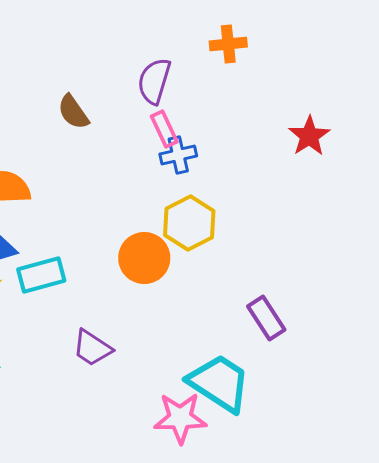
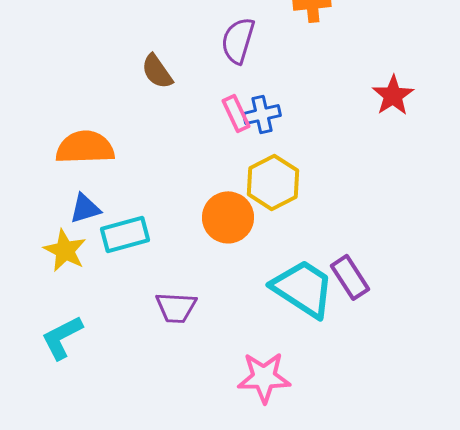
pink rectangle: (164, 129) -> (236, 113), moved
purple trapezoid: (92, 348) -> (176, 307), turned -30
cyan trapezoid: (219, 383) -> (303, 288), moved

